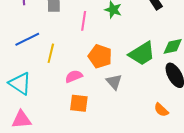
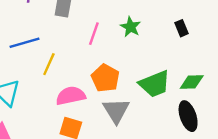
pink semicircle: (74, 76) -> (71, 96), size x1.4
gray triangle: (114, 82) -> (116, 111), size x1.4

